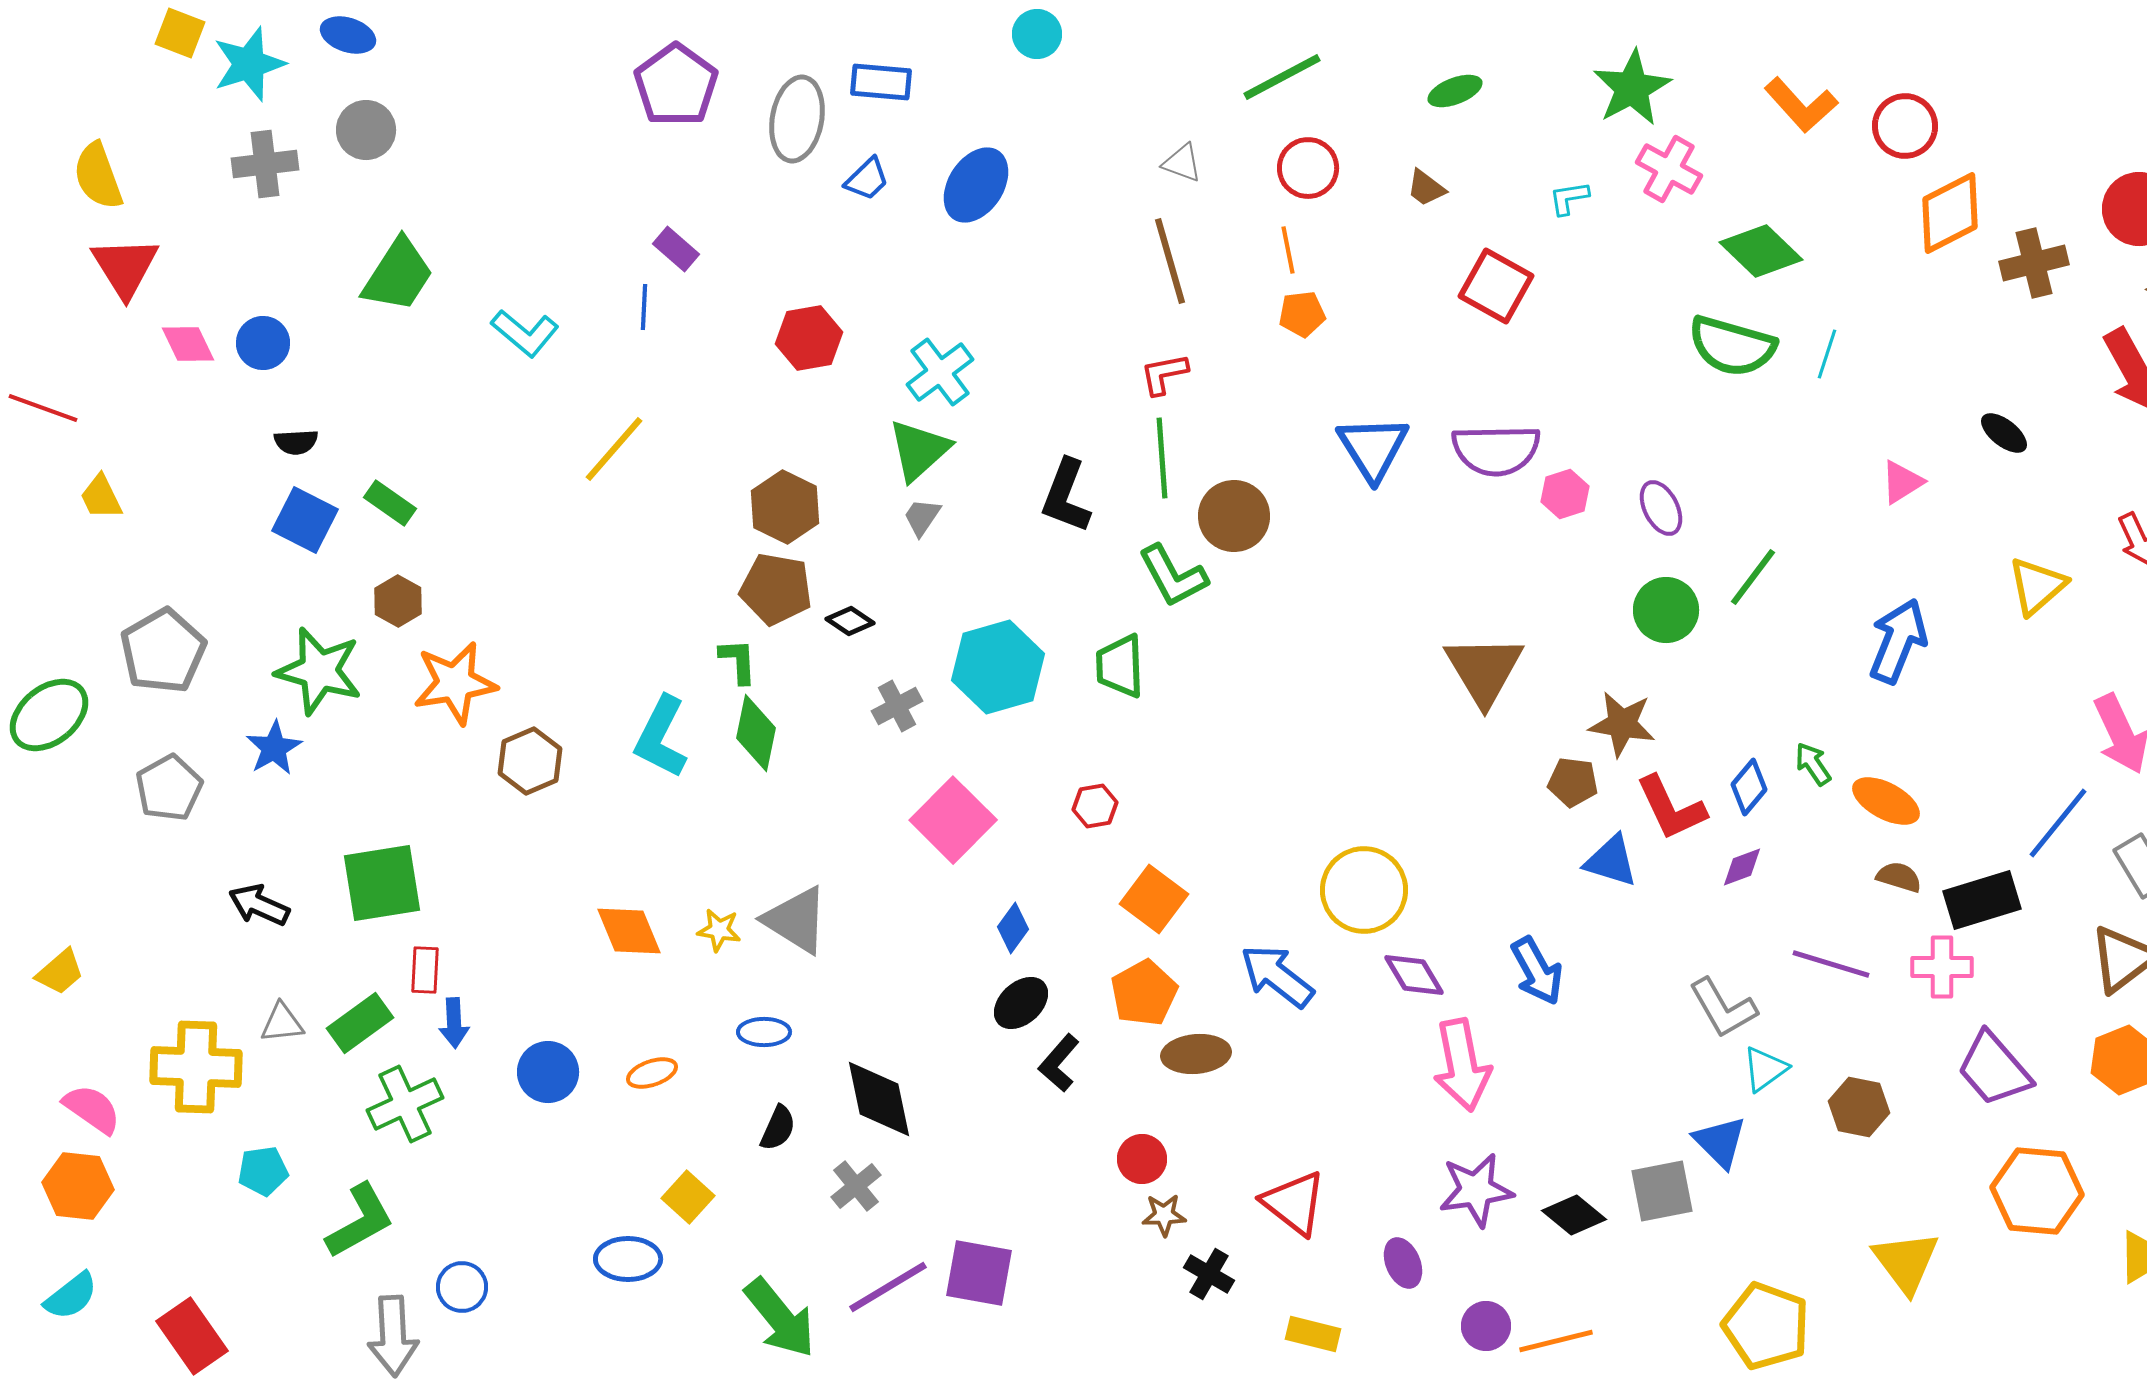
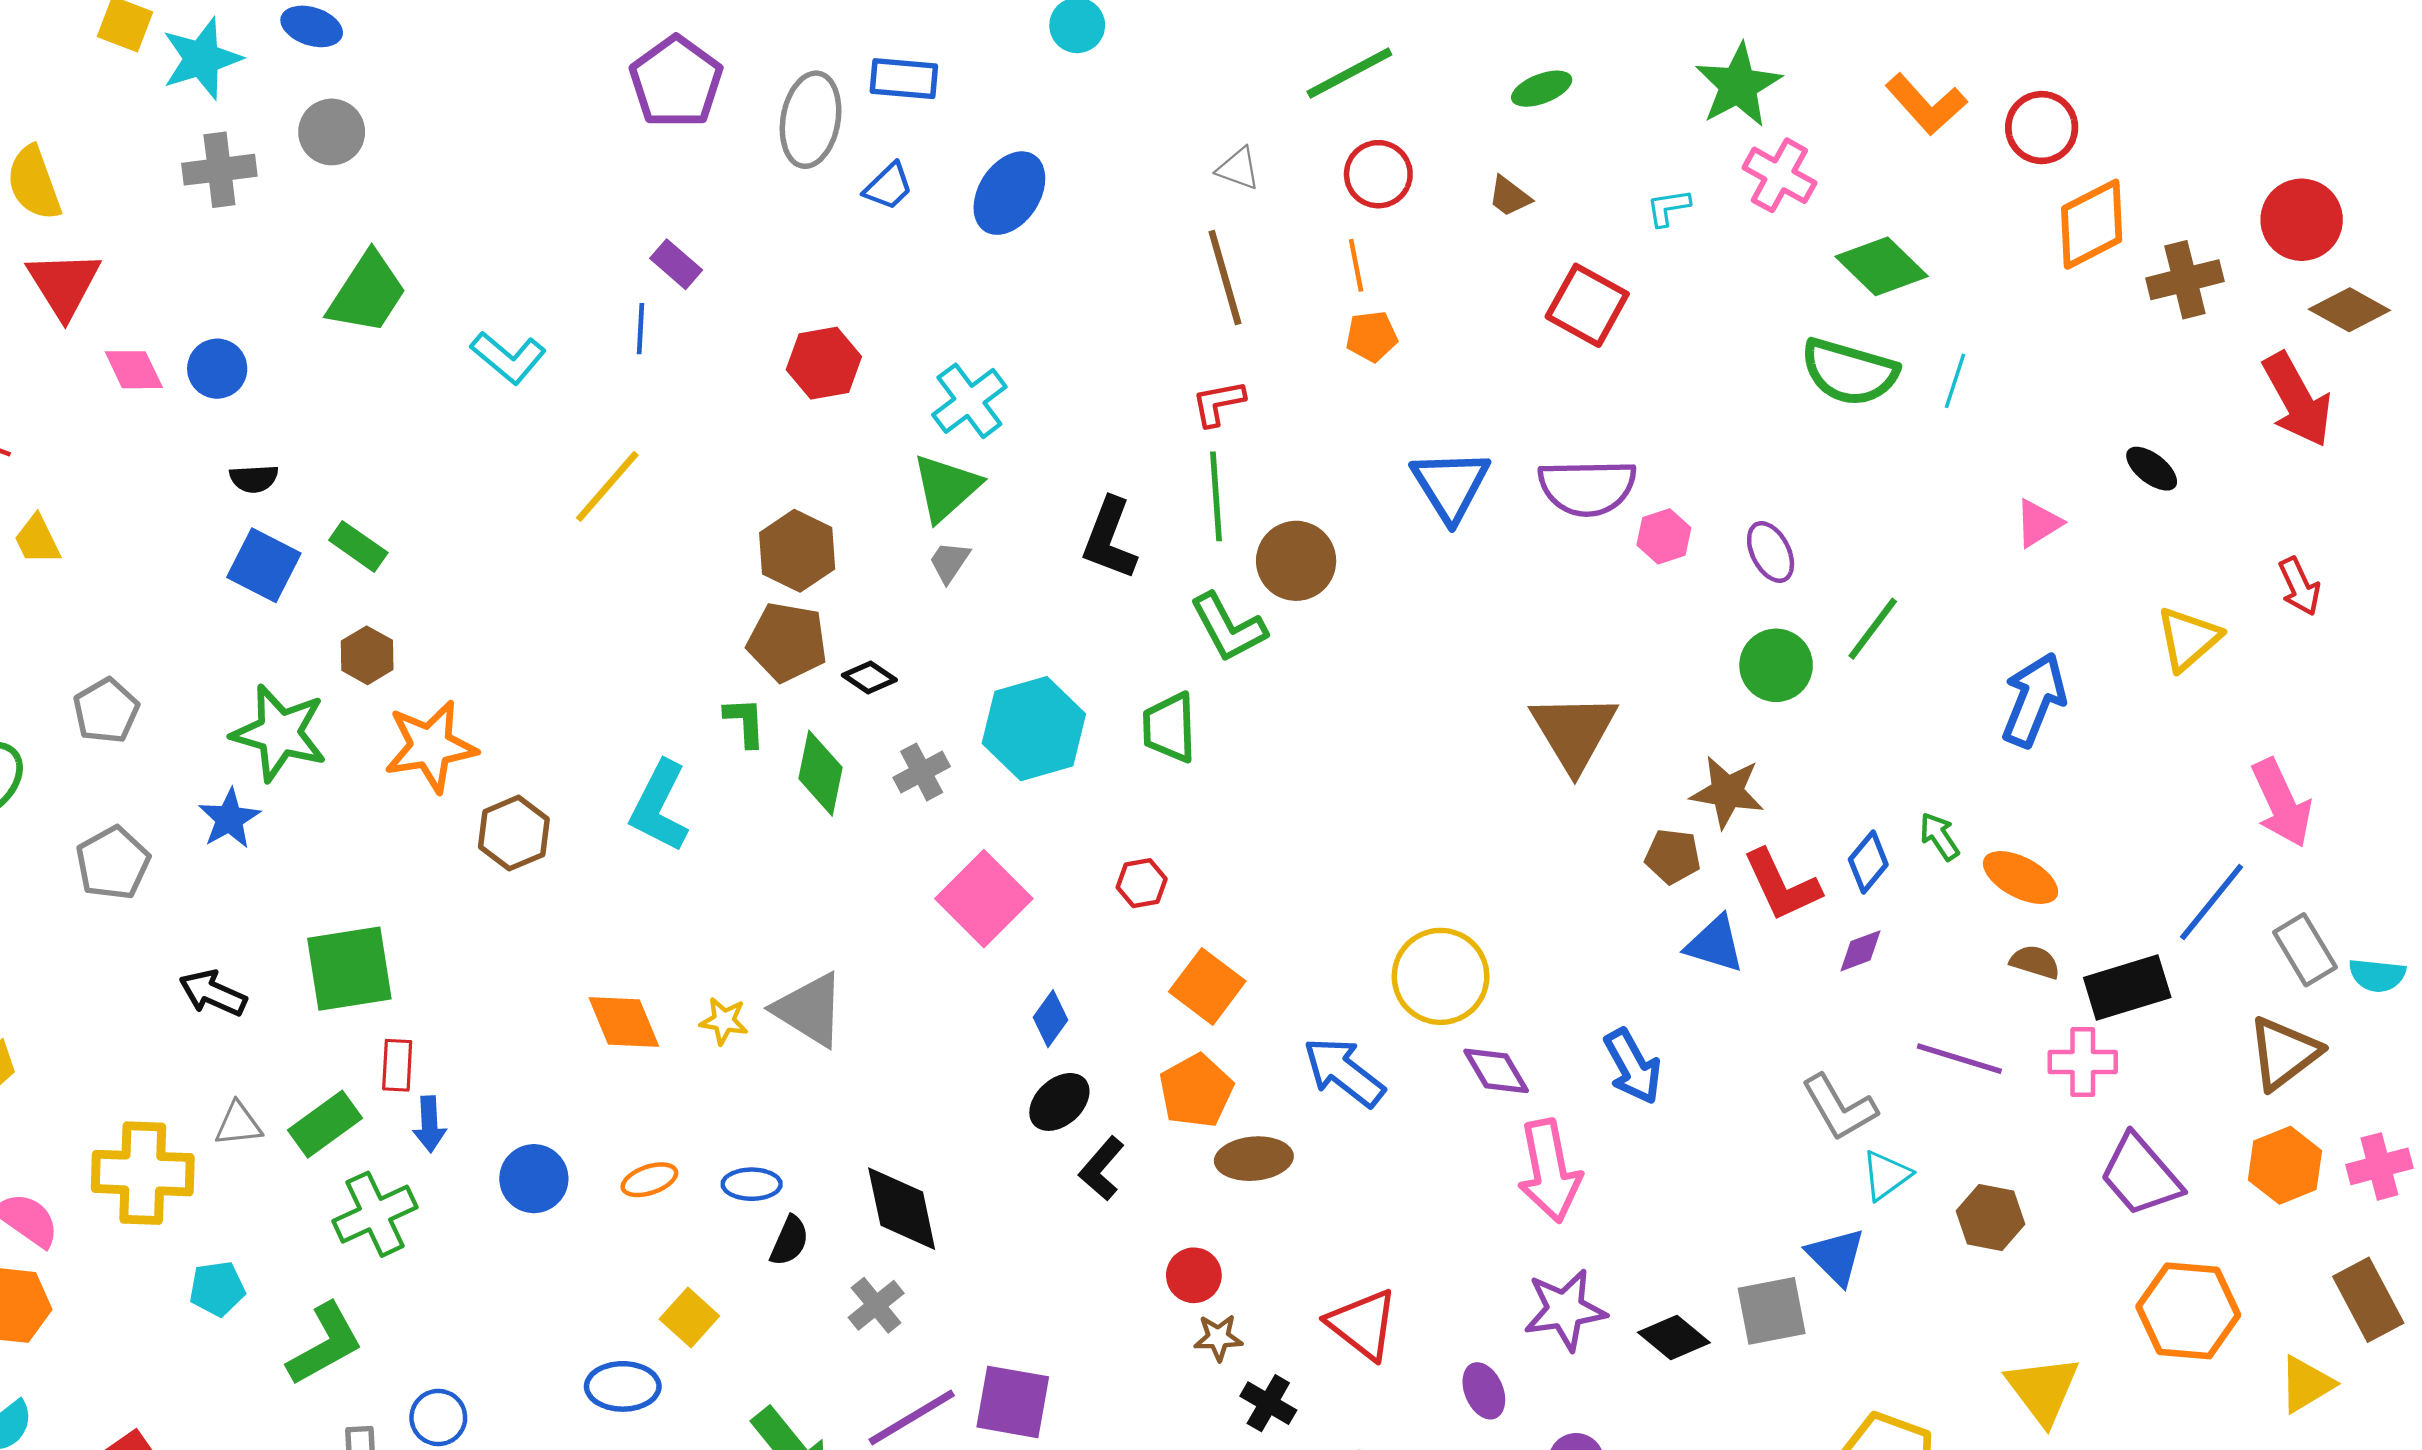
gray pentagon: (163, 651) -> (106, 711), size x0.7
green diamond: (756, 733) -> (821, 773), moved
blue ellipse: (764, 1032) -> (752, 1184), moved

